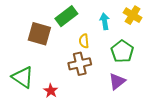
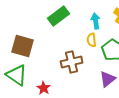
brown square: (39, 34) -> (23, 46), moved
yellow semicircle: (84, 41) -> (92, 40), moved

